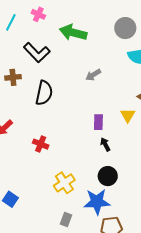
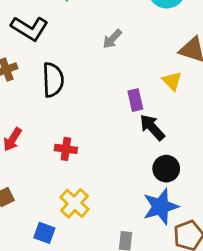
black arrow: (105, 144) -> (152, 127), size x1.5
yellow cross: (64, 183) -> (74, 203), moved

